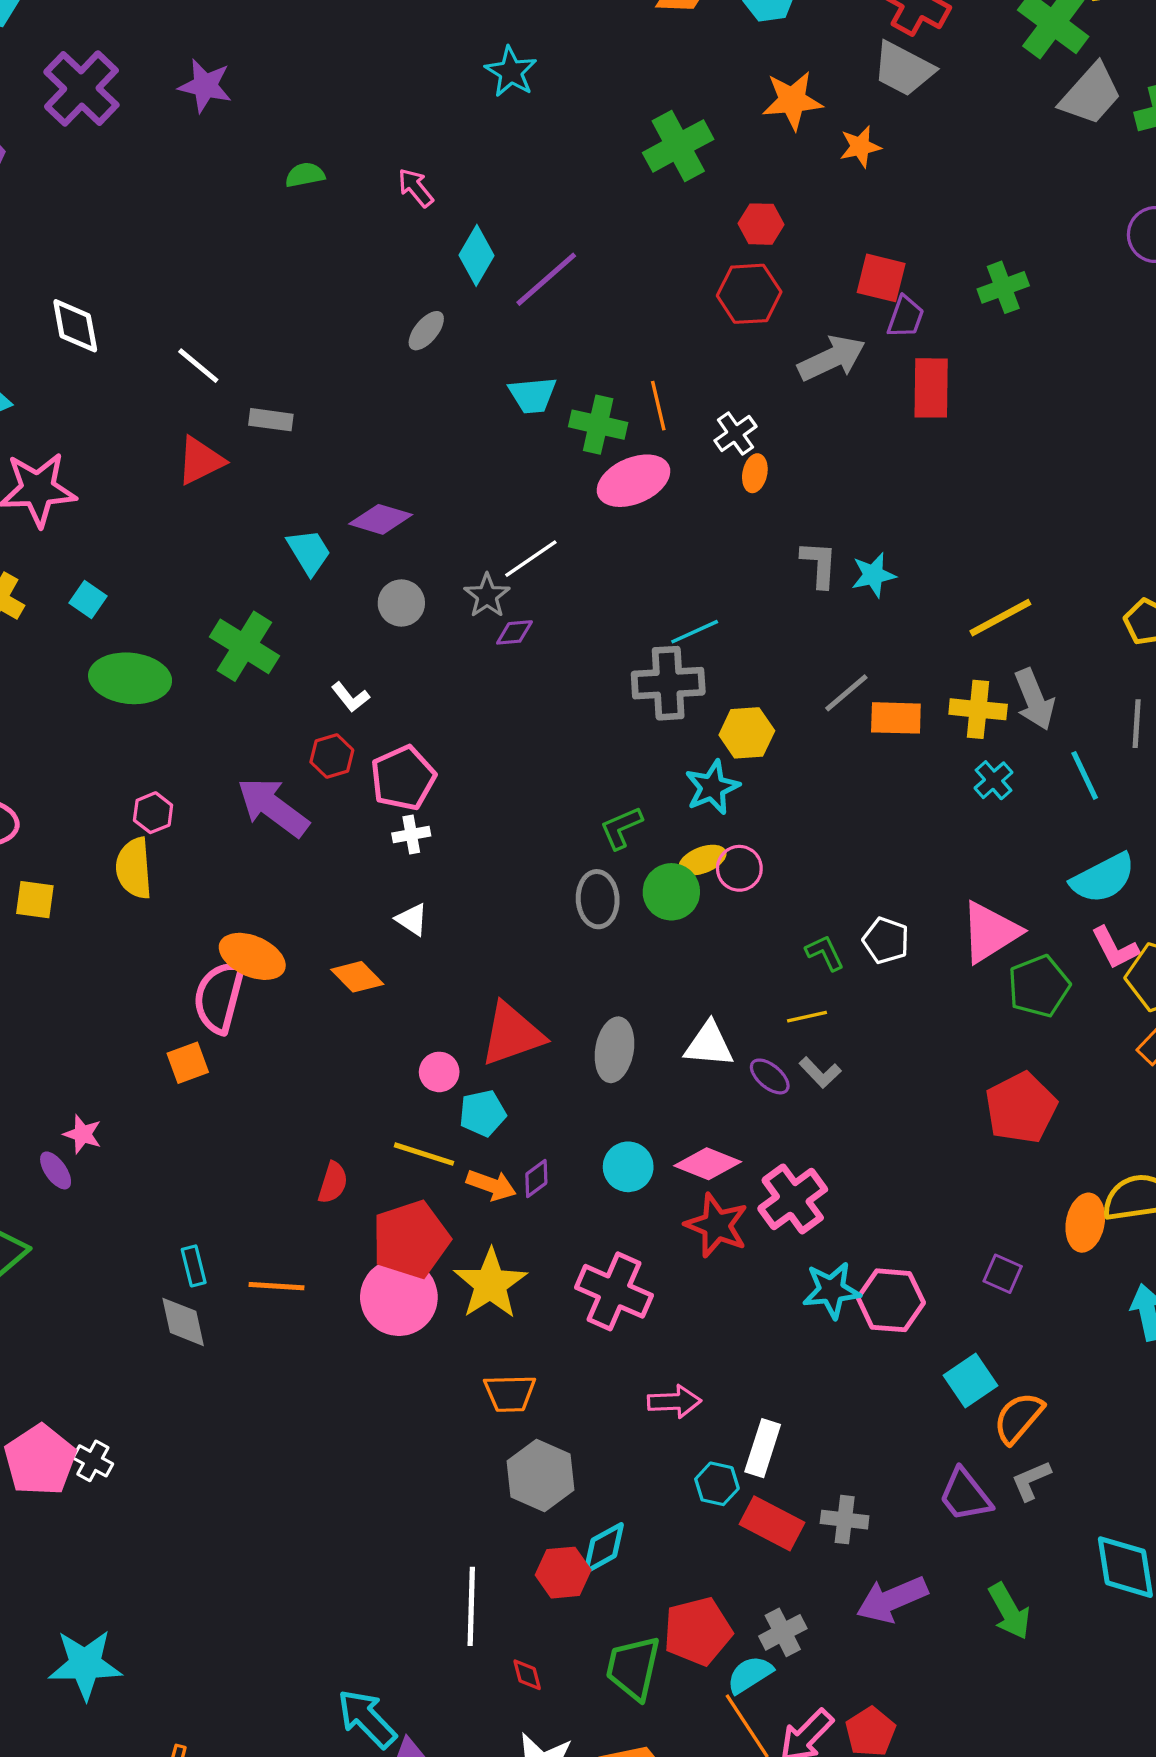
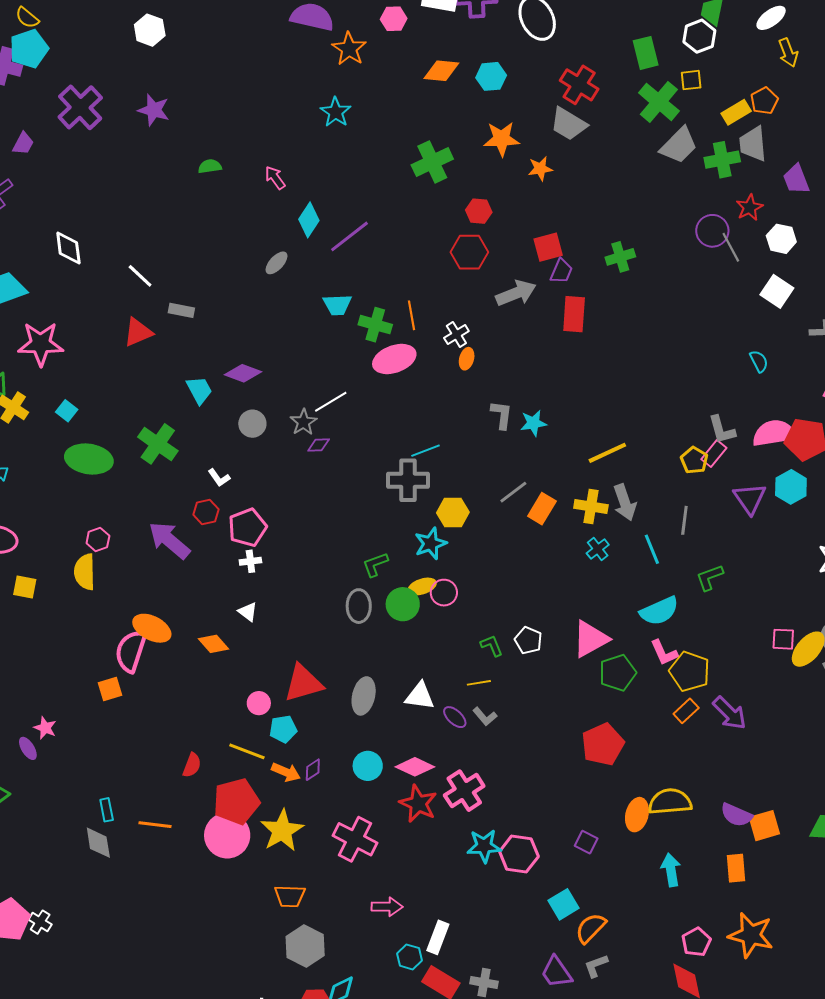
red square: (881, 278) -> (548, 247), turned -32
orange rectangle: (896, 718) -> (542, 509), turned -64

